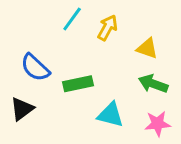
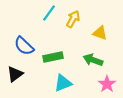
green arrow: (153, 84) -> (93, 60), moved
cyan triangle: (110, 115) -> (63, 83), moved, turned -36
pink star: (158, 124) -> (107, 84), turned -30

